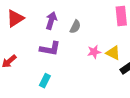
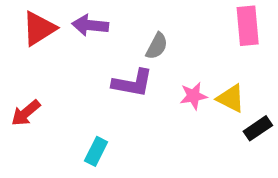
purple arrow: (51, 21) -> (90, 25), moved, turned -102
purple L-shape: (50, 49) -> (133, 83), moved

